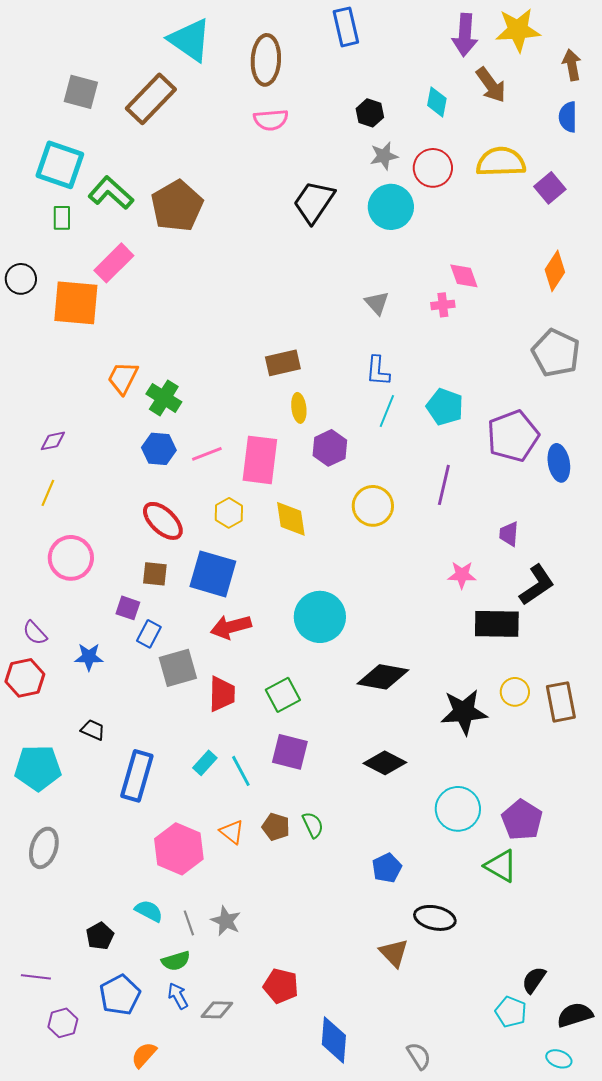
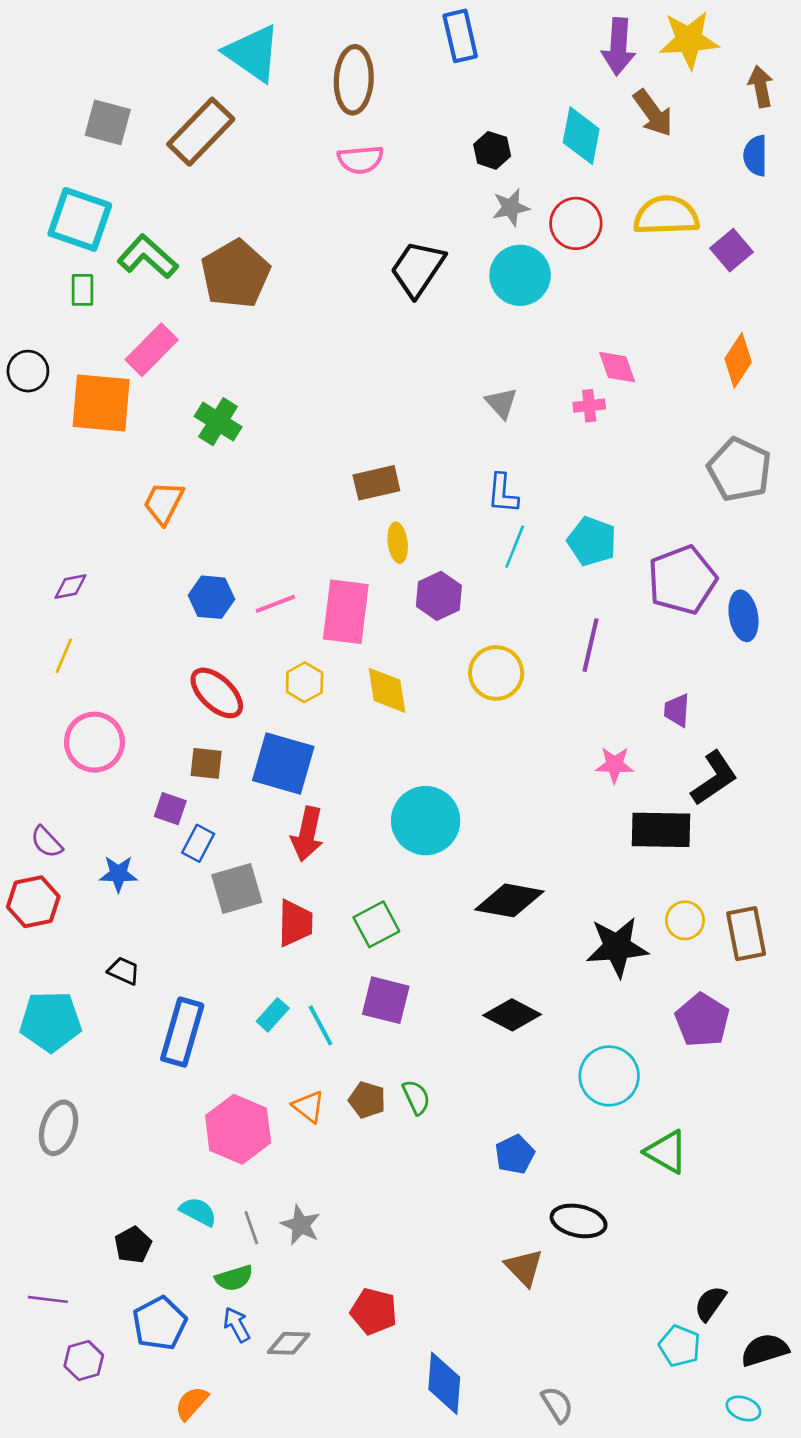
cyan diamond: (437, 102) -> (581, 136), size x1.4
green cross: (164, 398) -> (218, 422), moved
red arrow: (231, 627) -> (307, 834), turned -63
purple pentagon: (522, 820) -> (702, 1020), moved

